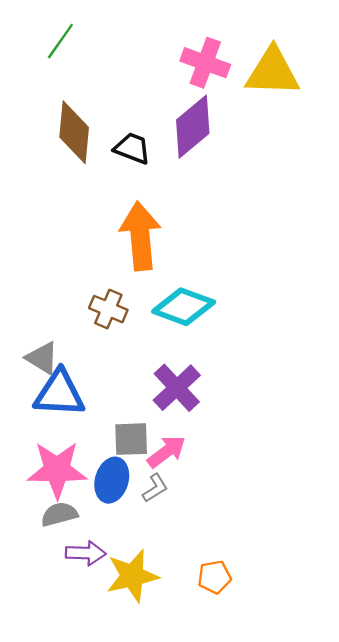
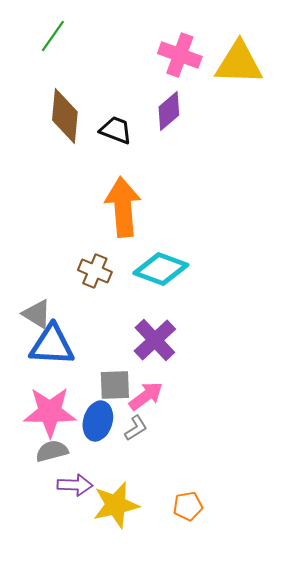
purple diamond: (193, 127) -> (169, 111), size x0.7

